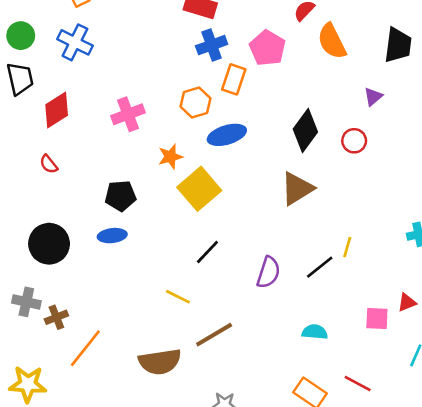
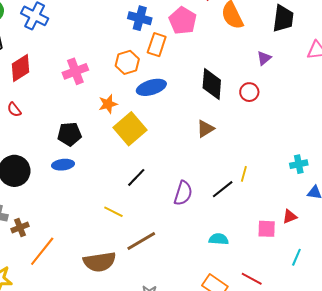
blue cross: (212, 45) -> (140, 18), turned 35
black diamond: (305, 130) -> (212, 84), turned -32
brown triangle: (297, 189) -> (205, 129), size x0.7

